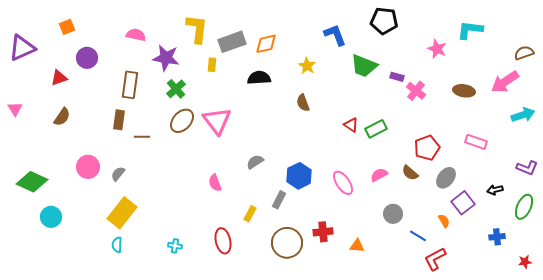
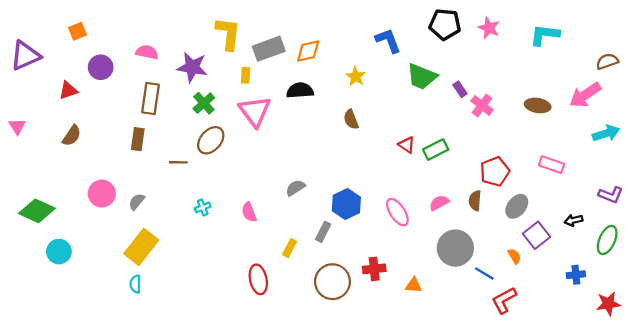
pink semicircle: (136, 35) -> (147, 52), moved
pink star: (437, 49) -> (489, 28), moved
purple rectangle: (397, 77) -> (460, 89), turned 40
pink triangle: (217, 121) -> (255, 111), moved
brown line: (142, 137) -> (178, 162), moved
brown semicircle: (410, 173) -> (475, 201), turned 54
gray circle: (393, 214) -> (455, 248), size x1.6
cyan cross: (175, 246) -> (203, 207), moved, turned -32
red star: (525, 262) -> (608, 304), size x1.5

